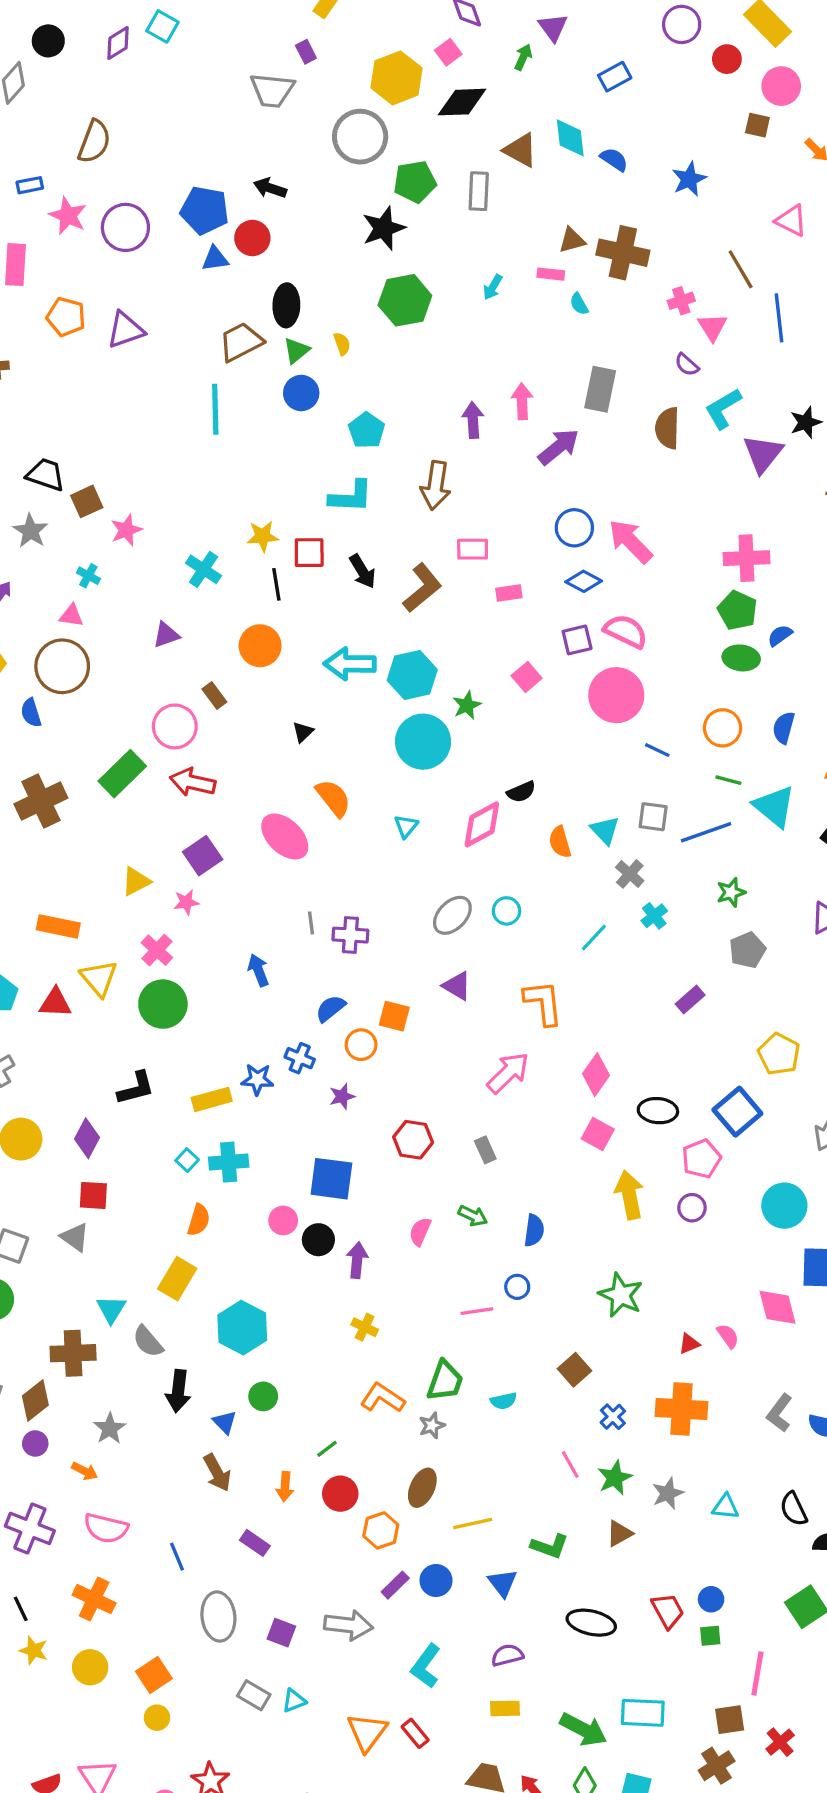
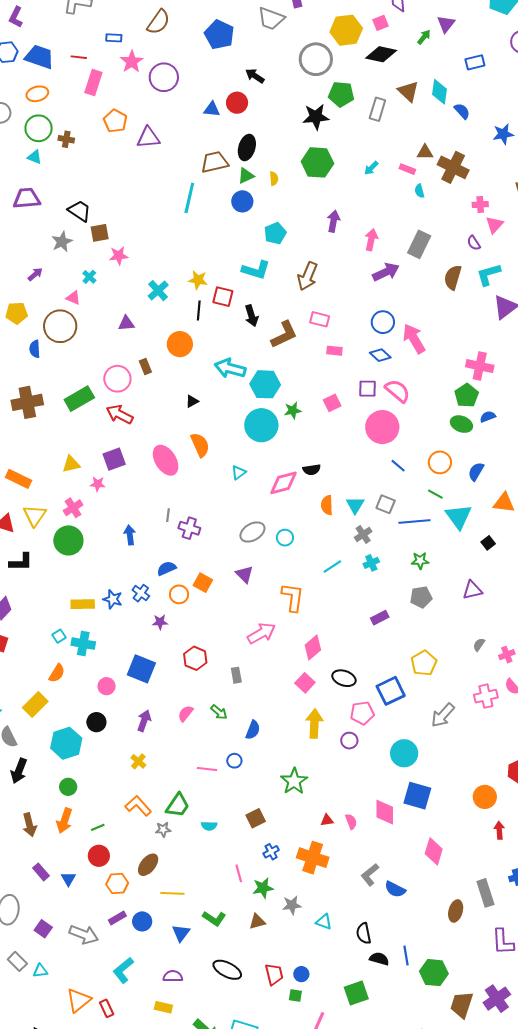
blue pentagon: (205, 210) -> (219, 35), moved
purple arrow: (473, 420) -> (333, 221), moved
black L-shape: (136, 1088) -> (21, 562), moved
black circle: (318, 1240) -> (96, 722), moved
blue triangle: (225, 1422) -> (68, 879), moved
orange arrow: (285, 1487) -> (64, 821), moved, size x1.4

